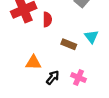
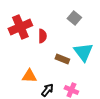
cyan triangle: (91, 37) -> (83, 52), size x1.5

